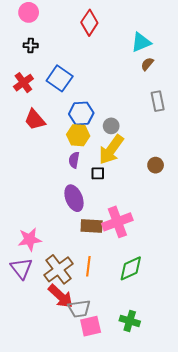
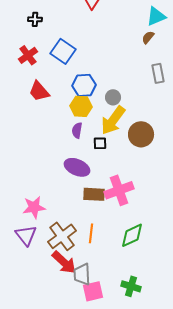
cyan triangle: (141, 42) -> (156, 16), moved
brown circle: (156, 165) -> (141, 134), moved, size x1.6
purple ellipse: (74, 198) -> (77, 167), turned -45
gray trapezoid: (79, 309) -> (82, 274), turned 95

